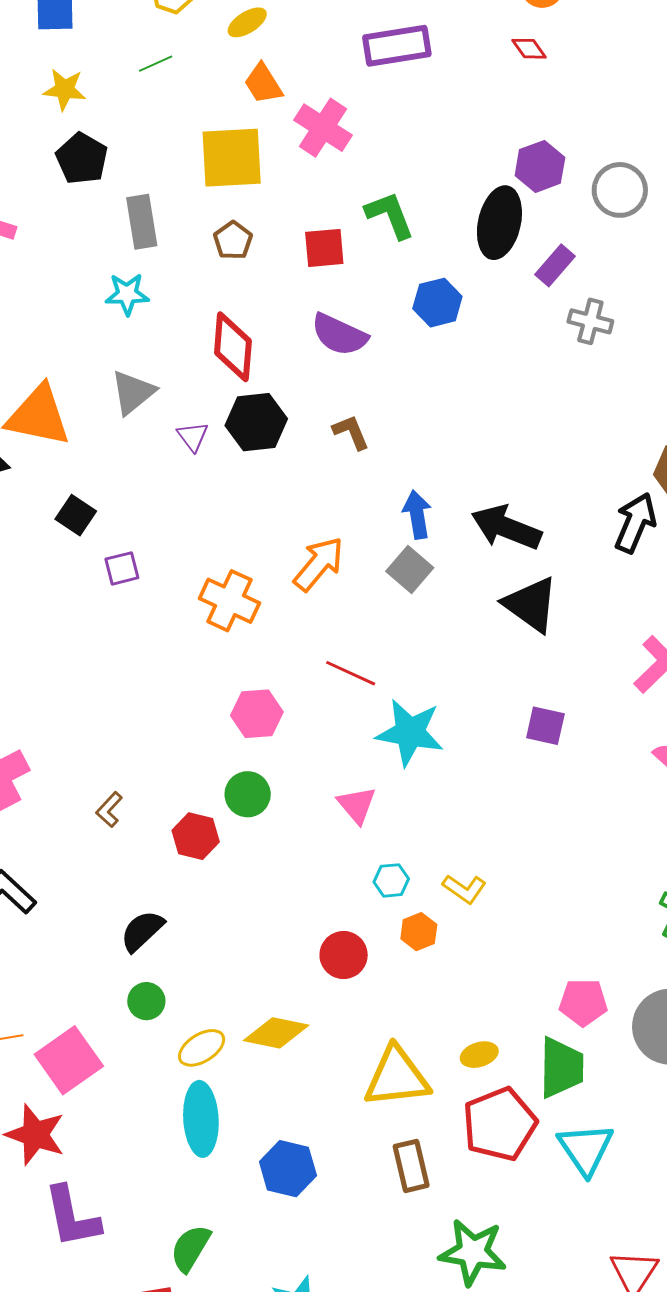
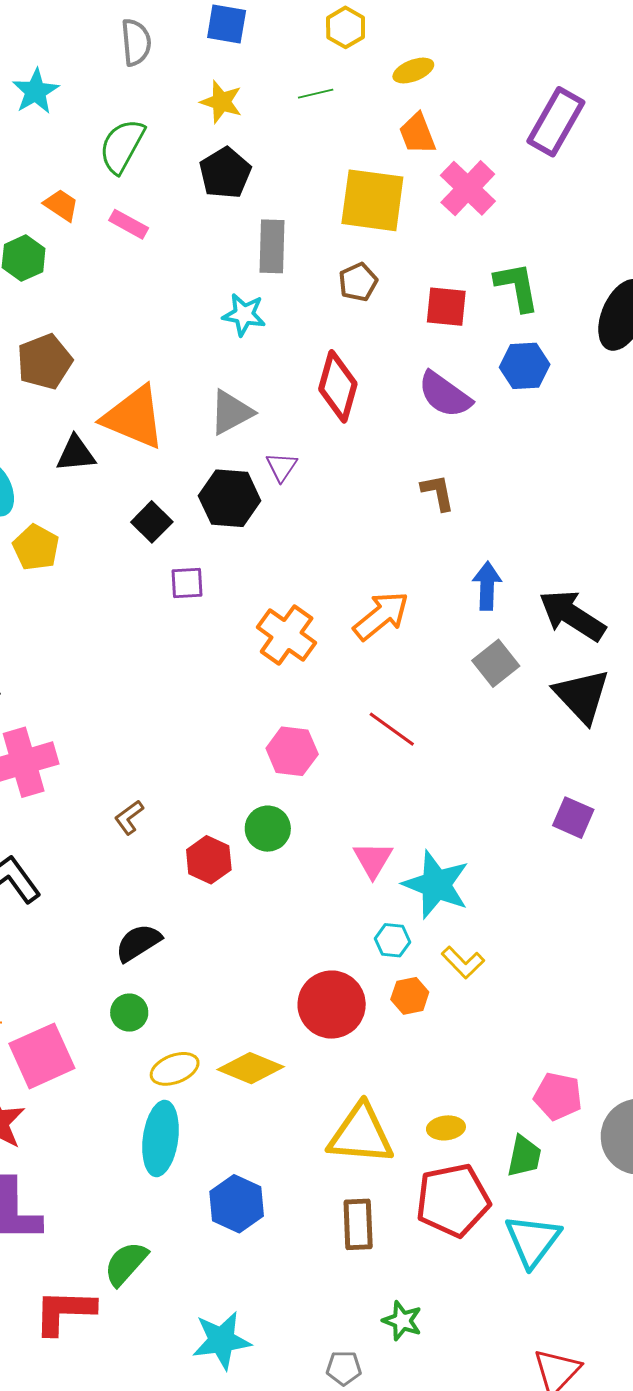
purple rectangle: (397, 46) -> (556, 122), turned -62
blue hexagon: (437, 303) -> (525, 366), moved
black hexagon: (256, 422) -> (230, 498), moved
gray square: (410, 569) -> (496, 663), moved
cyan star: (410, 733) -> (436, 885), moved
red circle: (344, 955) -> (332, 1005), size x1.4
green trapezoid: (561, 1068) -> (524, 1156), size x0.7
green star: (473, 1252) -> (402, 1321), size x0.6

